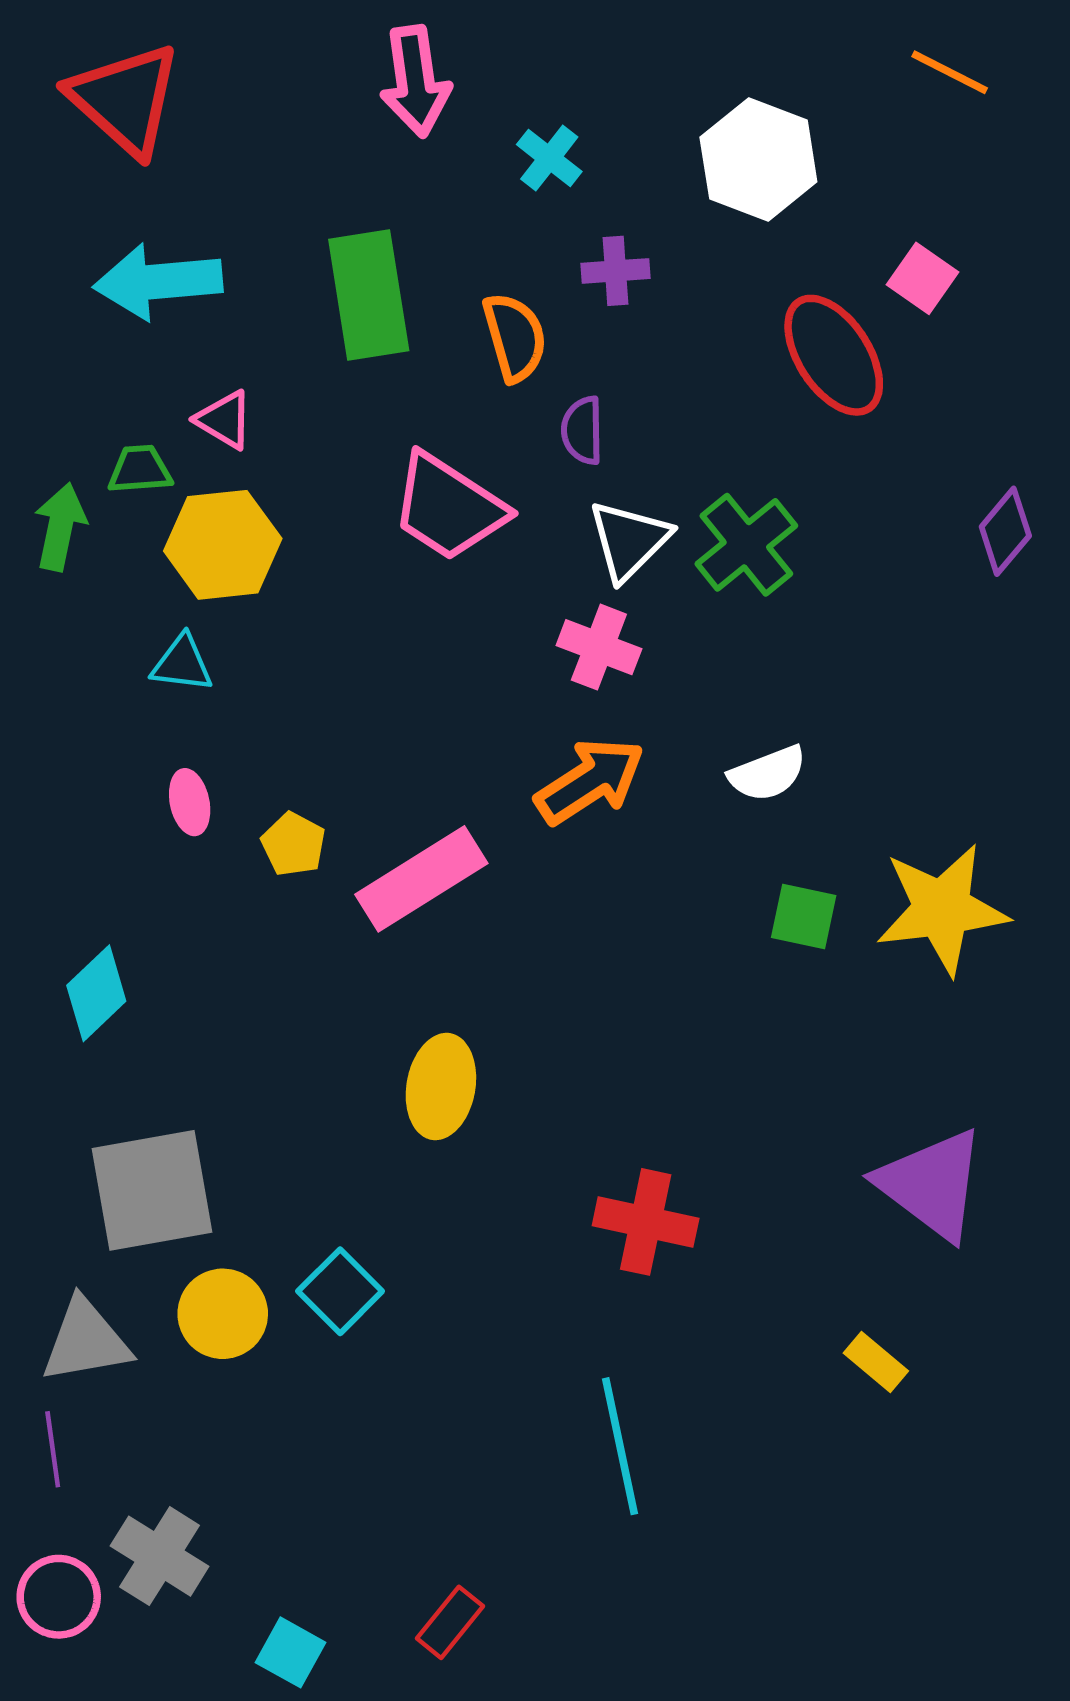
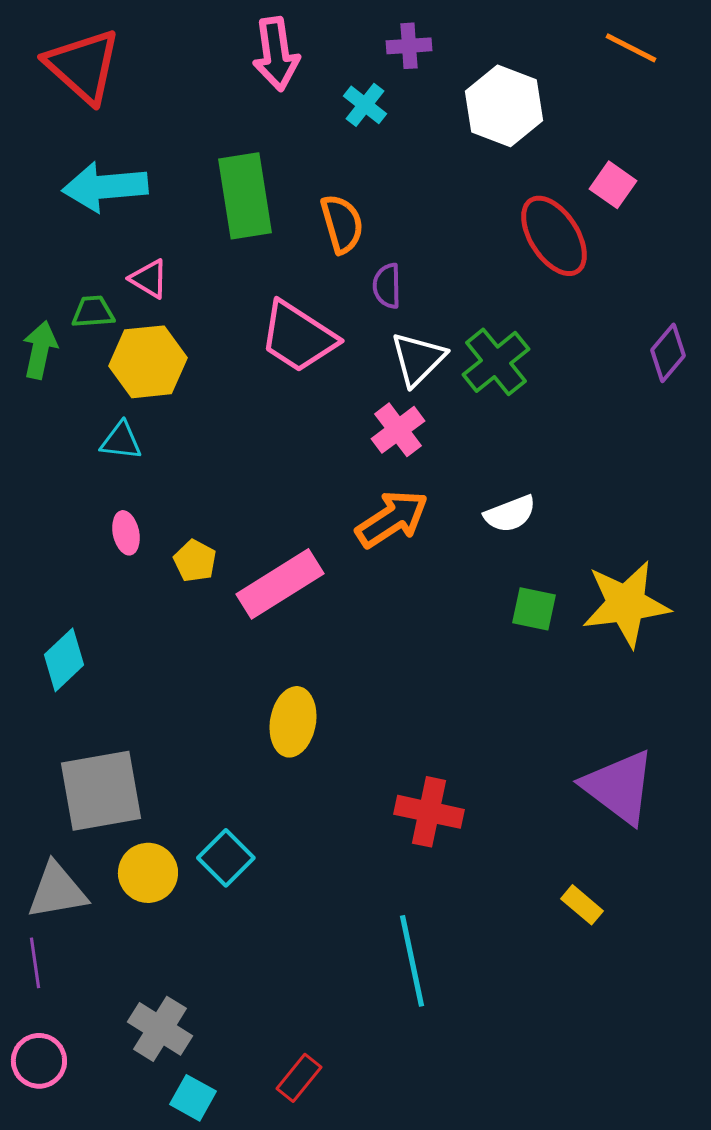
purple cross: (615, 271) -> (409, 46), moved
pink cross: (599, 647) -> (398, 430), turned 32
gray cross: (160, 1556) -> (160, 1029), moved

